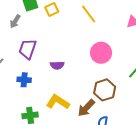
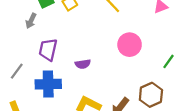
blue cross: (24, 80) -> (48, 84), size x1.6
brown hexagon: (105, 90) -> (151, 95), moved

